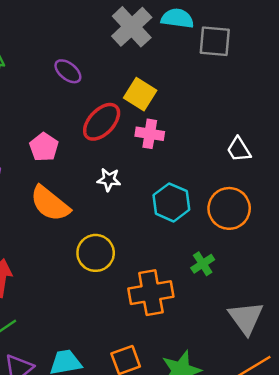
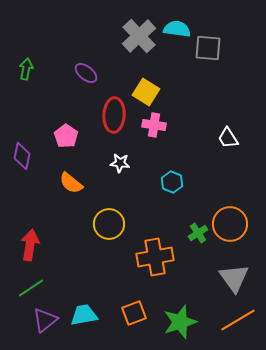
red ellipse: (102, 122) -> (114, 115), turned -40
cyan hexagon: (171, 202) -> (172, 182), size x0.7
orange semicircle: (50, 204) -> (71, 183), size x0.7
orange circle: (229, 208) -> (230, 224), moved

